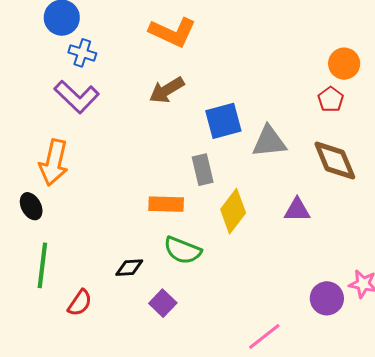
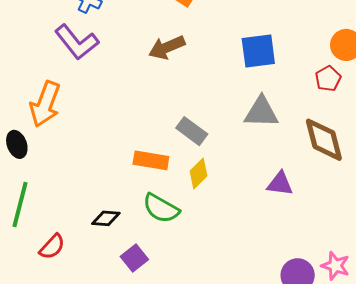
blue square: (223, 121) -> (258, 51), moved
gray rectangle: (203, 170) -> (192, 131), turned -48
yellow diamond: (233, 211) -> (199, 174), moved, size x0.7

